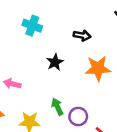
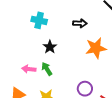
black star: (55, 62) -> (50, 47), moved
green arrow: (57, 107) -> (47, 69), moved

